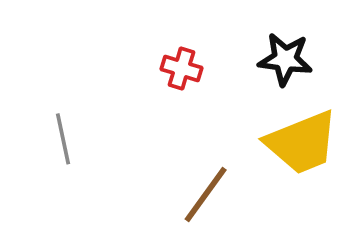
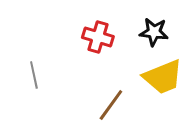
red cross: (182, 68) -> (98, 37), size x1.4

